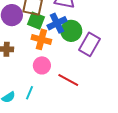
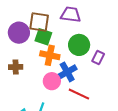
blue cross: (57, 23) -> (67, 72), moved
purple rectangle: (89, 44) -> (98, 57), size x0.6

